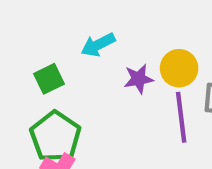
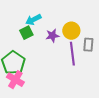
green square: (49, 79) -> (26, 33), moved

